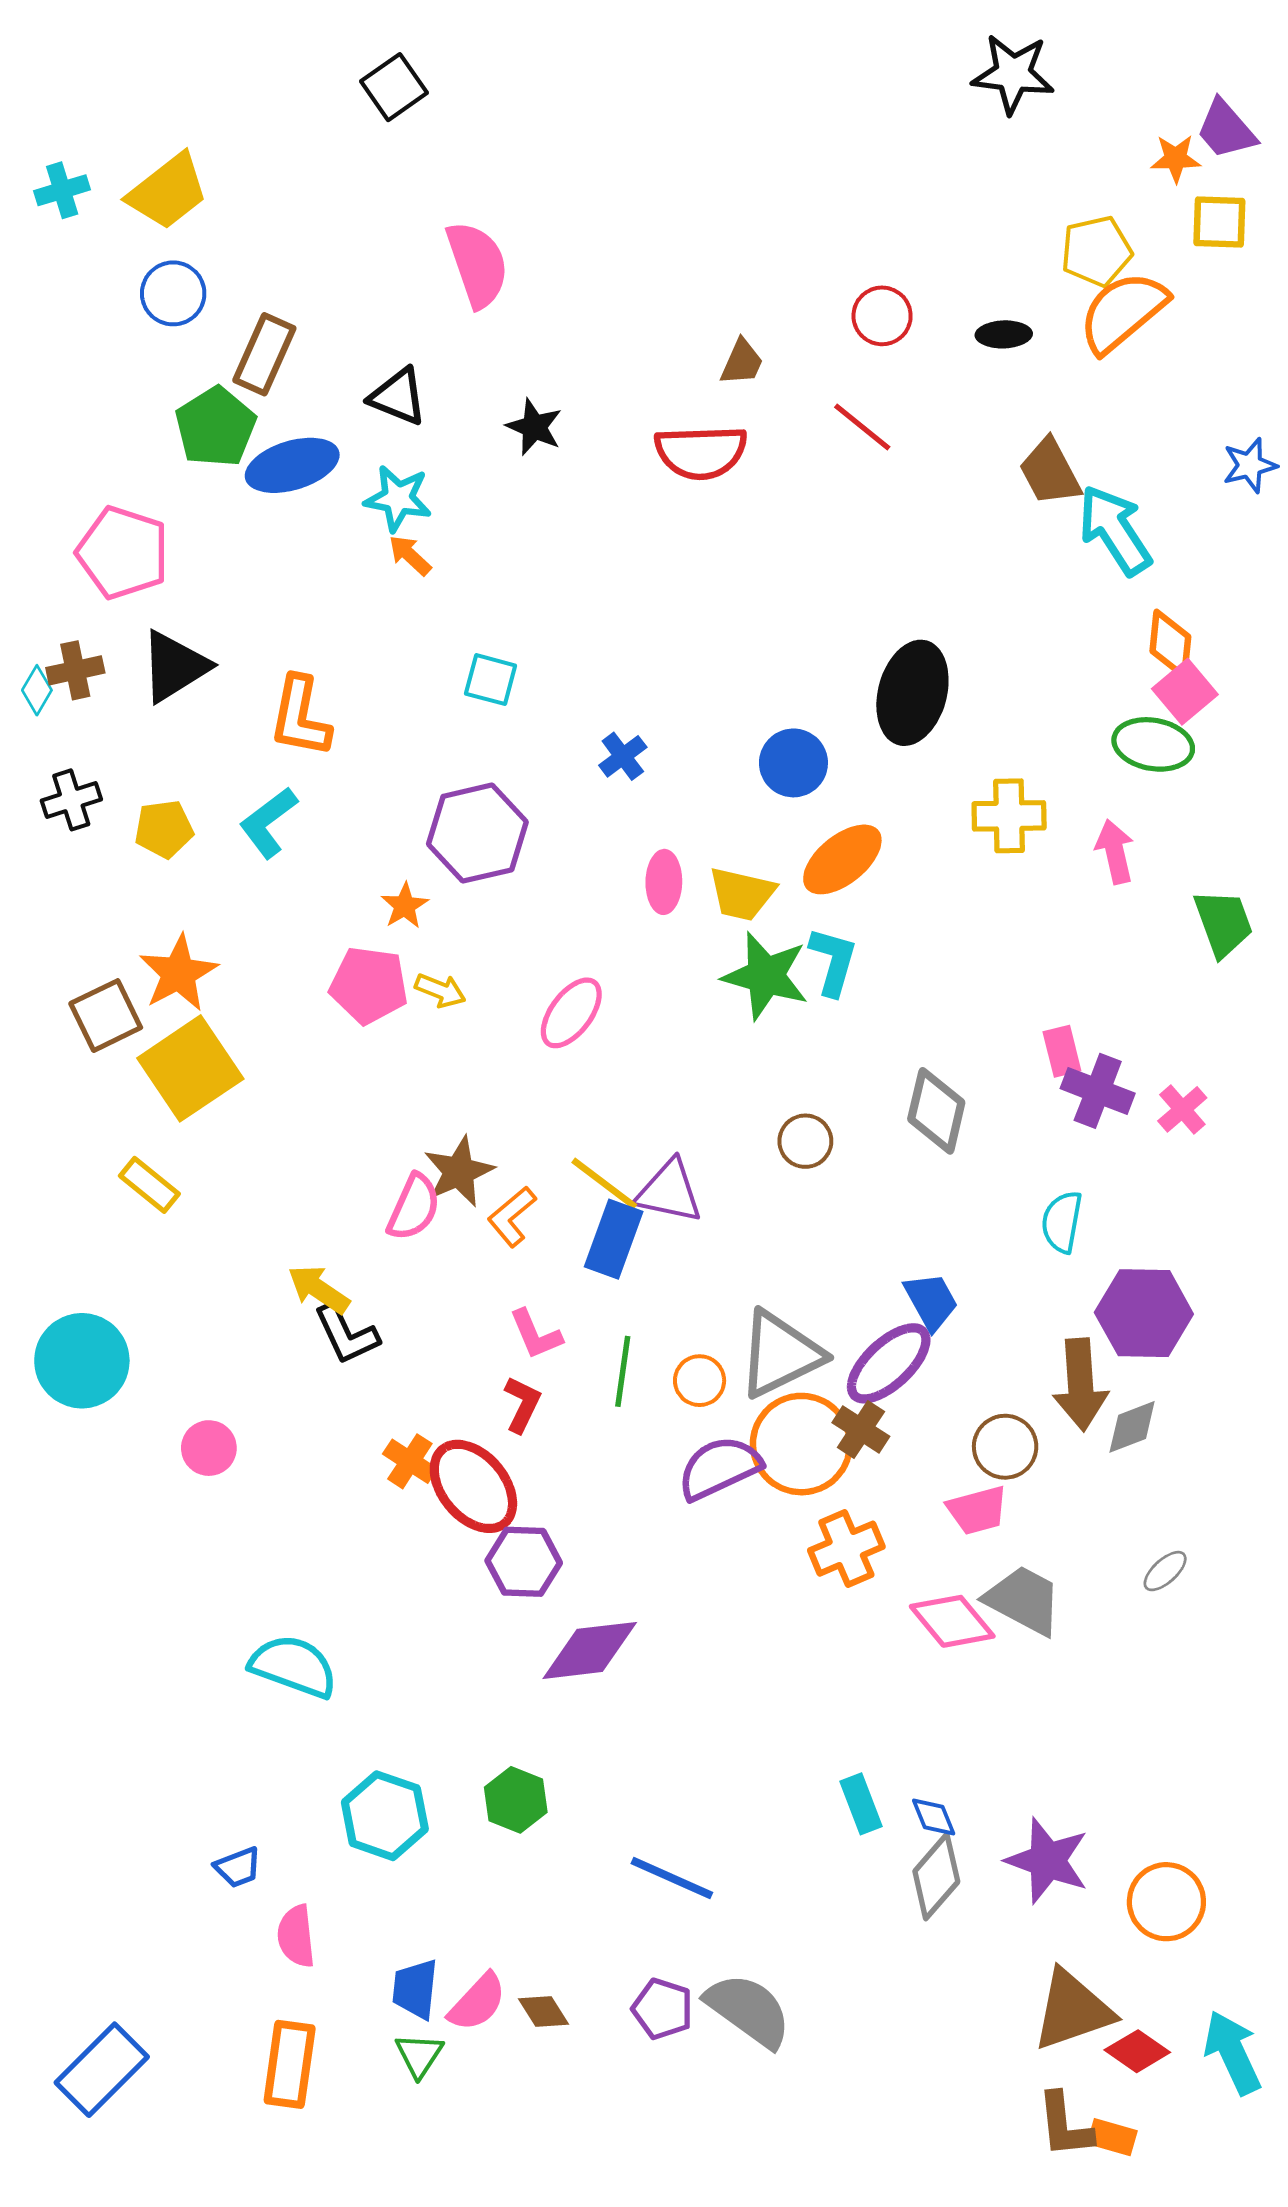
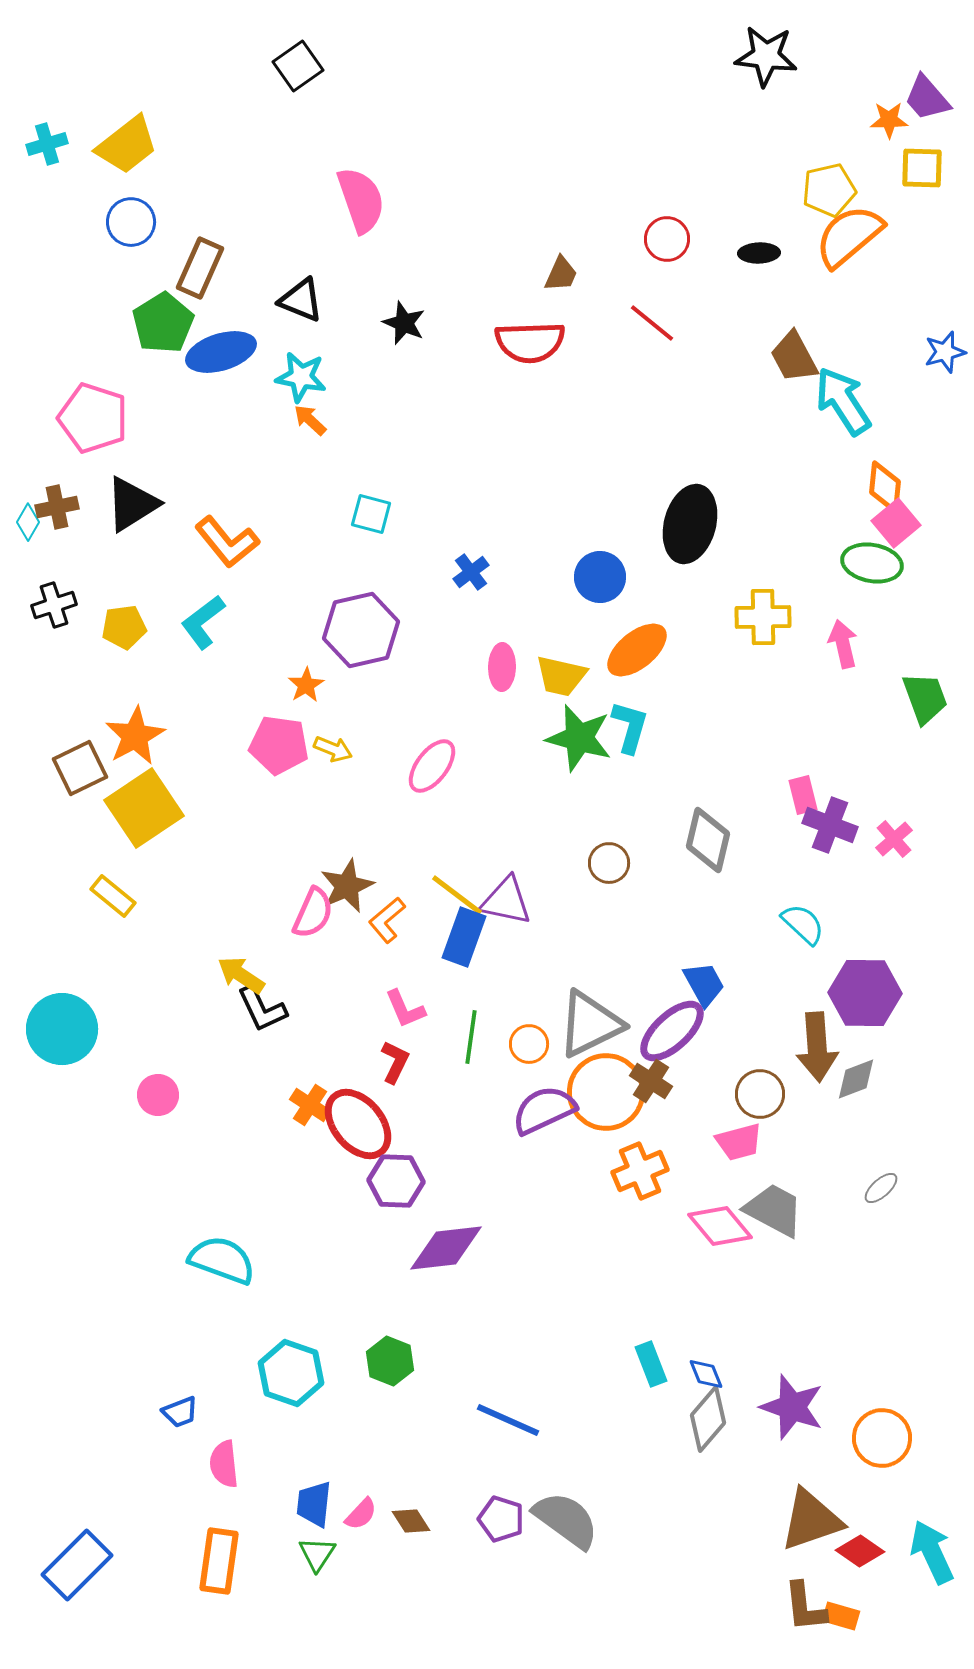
orange L-shape: (300, 717) -> (227, 542), turned -50
cyan semicircle: (1062, 1222) -> (803, 924), turned 123
pink semicircle: (477, 2002) -> (361, 1514), size x0.7

